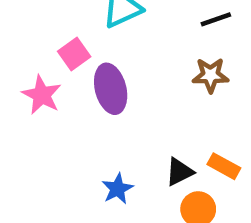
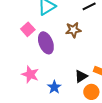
brown star: (210, 75) -> (73, 30), moved
pink star: (42, 95) -> (30, 74), moved

